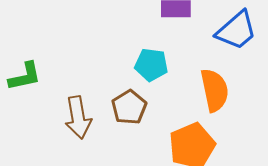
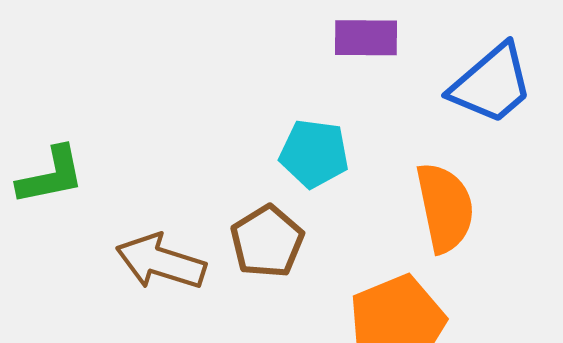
brown arrow: (78, 117) -> (161, 262), turned 117

